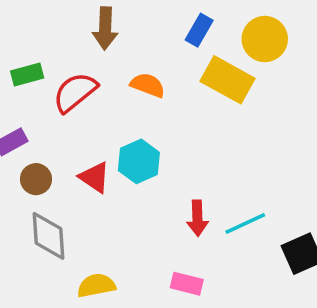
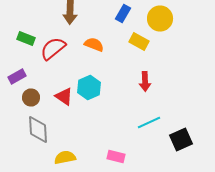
green rectangle: (27, 74) -> (26, 38), turned 36
yellow rectangle: (228, 80) -> (139, 42), size x0.7
red arrow: (197, 218) -> (145, 82), moved

